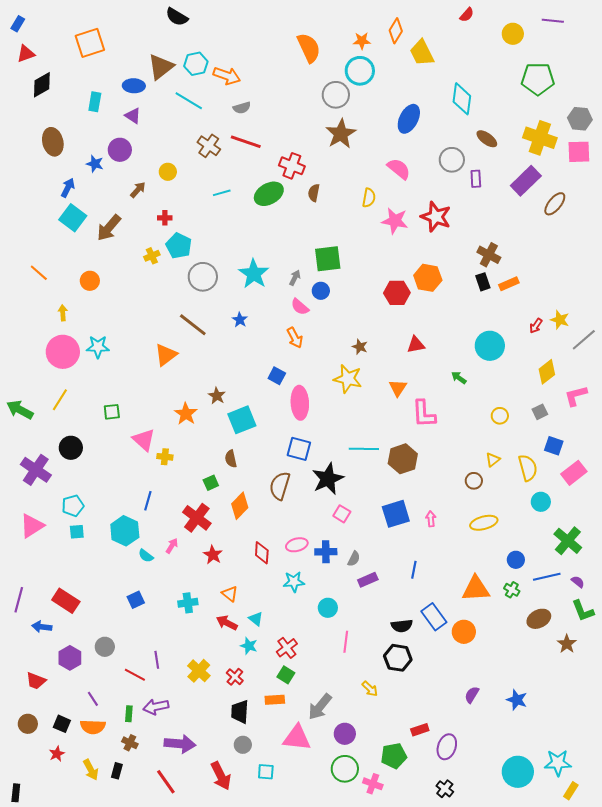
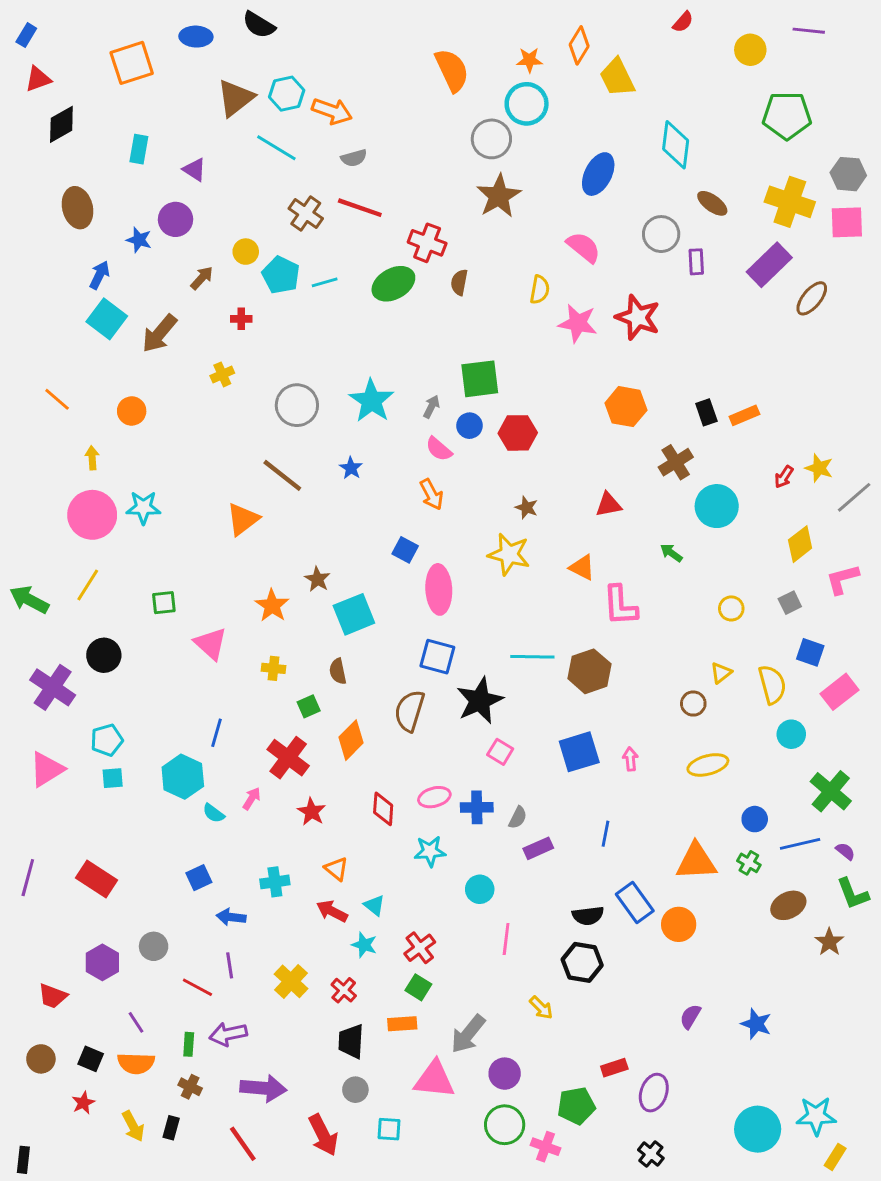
blue ellipse: (134, 86) -> (196, 37), moved
cyan pentagon: (179, 246) -> (281, 275), moved
brown cross: (489, 255) -> (676, 462), moved, turned 30
red hexagon: (397, 293) -> (518, 433), moved
orange triangle: (398, 388) -> (582, 567), turned -36
yellow cross: (165, 457) -> (274, 668), moved
blue arrow: (42, 627) -> (231, 917), moved

